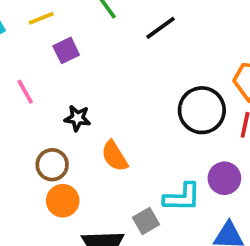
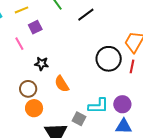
pink line: (25, 92) -> (19, 44), moved
purple circle: (224, 178) -> (122, 104), moved
gray square: (146, 221) -> (79, 119), turned -32

